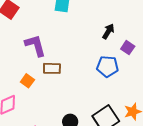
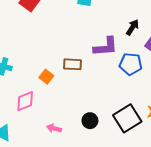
purple L-shape: (35, 45) -> (105, 47), moved, turned 100

